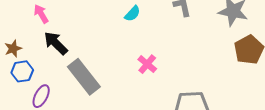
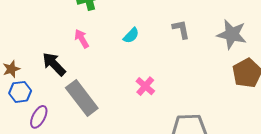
pink arrow: (41, 14) -> (82, 39), moved

